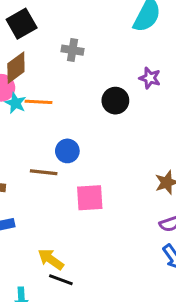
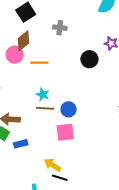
cyan star: (15, 103) -> (43, 94), moved
blue circle: (67, 151) -> (69, 109), moved
pink square: (90, 198) -> (65, 132), moved

